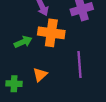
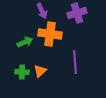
green cross: (14, 84) -> (22, 72), moved

